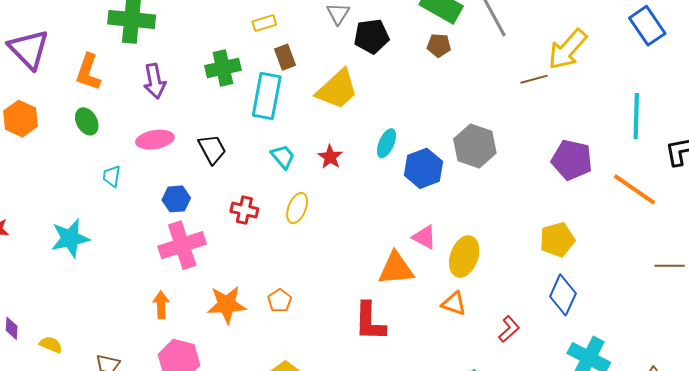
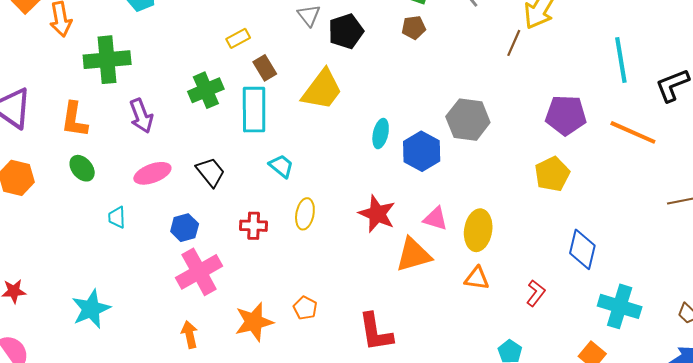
brown line: (534, 79) -> (514, 43), turned -40
red star: (330, 157) -> (377, 214), moved, size x1.5
cyan star: (70, 238) -> (91, 309), moved
yellow pentagon: (557, 240) -> (552, 174), moved
red L-shape: (370, 322) -> (376, 332), moved

